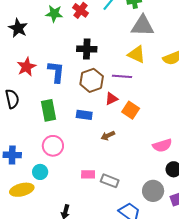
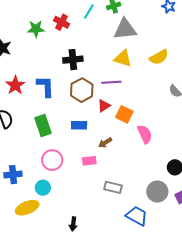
pink semicircle: (162, 145) -> (145, 134), moved, turned -90
pink rectangle: (88, 174) -> (89, 161), moved

